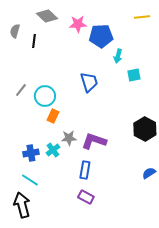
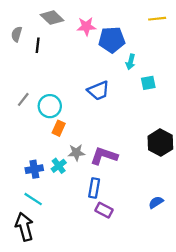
blue trapezoid: (89, 82) -> (98, 91), turned 85
blue semicircle: (149, 173) -> (156, 202), moved
purple rectangle: (86, 197) -> (104, 210), moved

